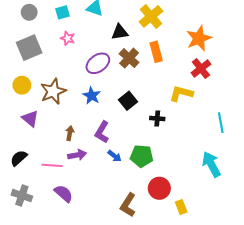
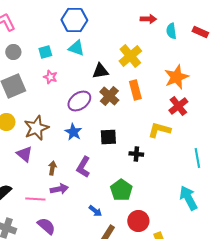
black square: (128, 101) -> (108, 137), turned 36
purple triangle: (30, 118) -> (24, 154), moved
blue arrow: (115, 156) -> (95, 211), moved
green pentagon: (142, 156) -> (121, 190), turned 30

